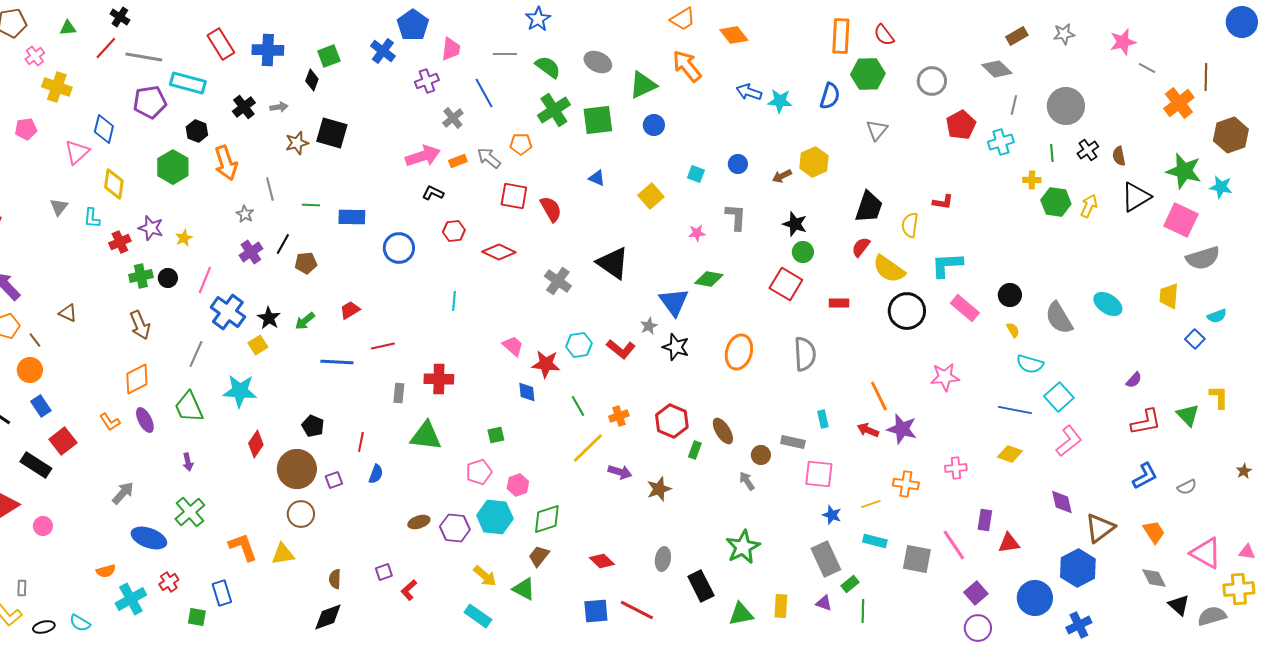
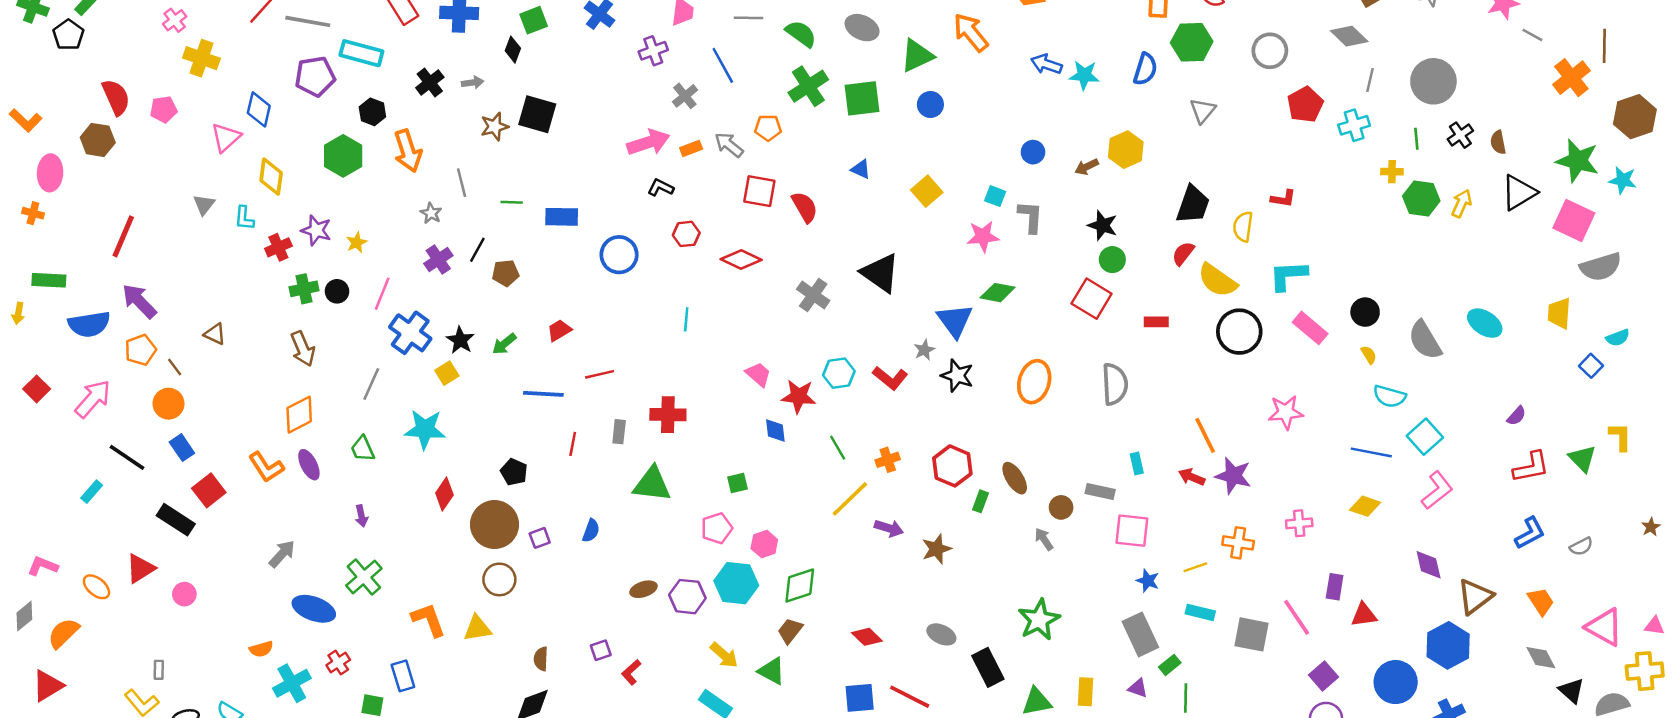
cyan square: (696, 174) -> (995, 196), moved
pink star: (697, 233) -> (983, 236), size x1.5
green trapezoid: (189, 407) -> (363, 449), size x0.7
orange L-shape: (110, 422) -> (266, 467), size x1.4
red line: (361, 442) -> (573, 444), moved
gray ellipse: (663, 559) -> (941, 634), turned -75

